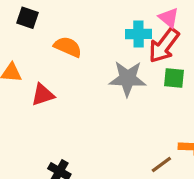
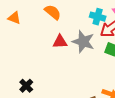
red triangle: (43, 95) -> (60, 42), moved

